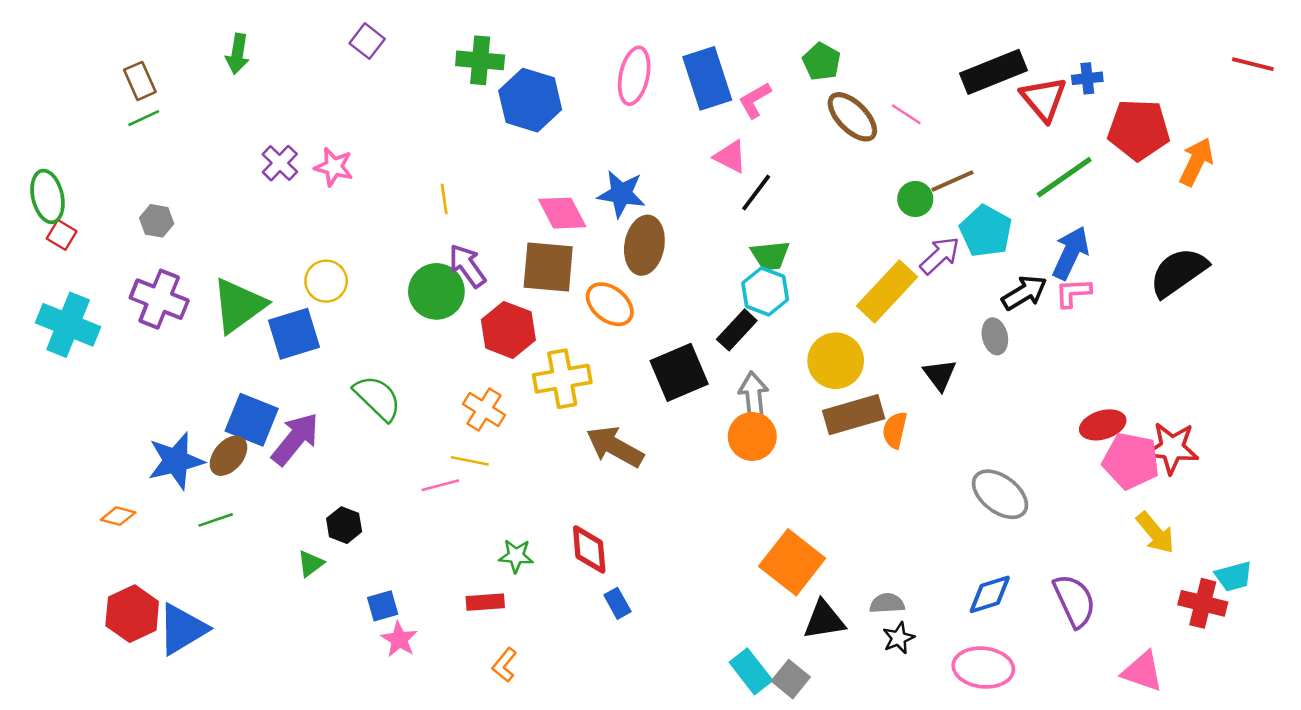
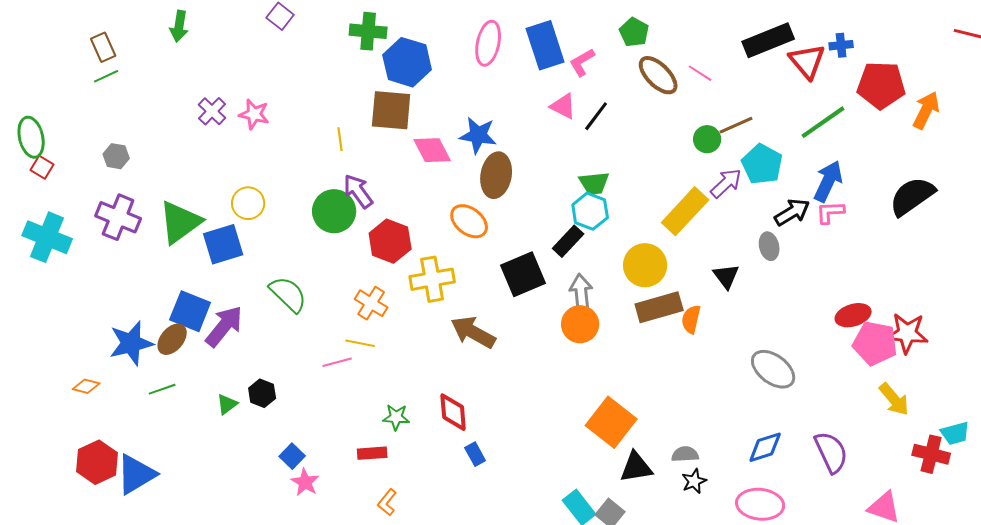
black line: (756, 193) -> (596, 116), moved
brown square: (548, 267) -> (391, 110), moved
green triangle: (311, 564) -> (227, 404), moved
blue square: (383, 606) -> (292, 456), turned -30

